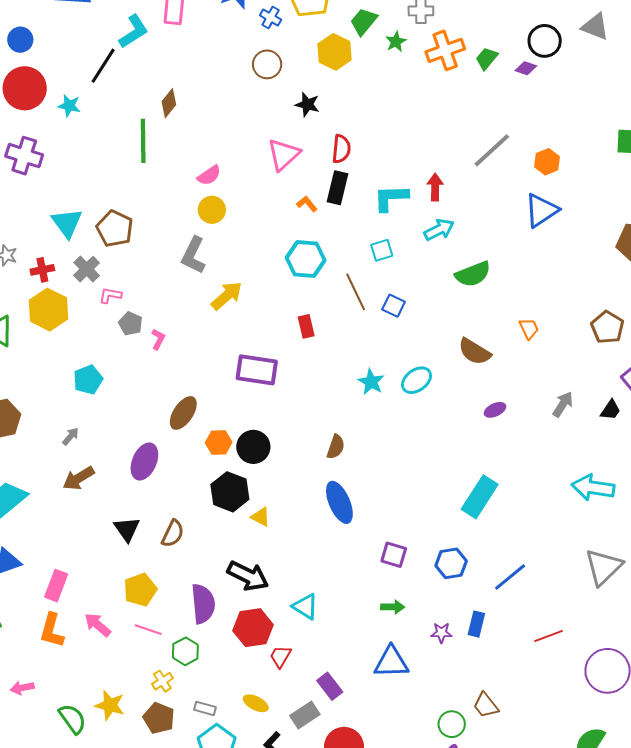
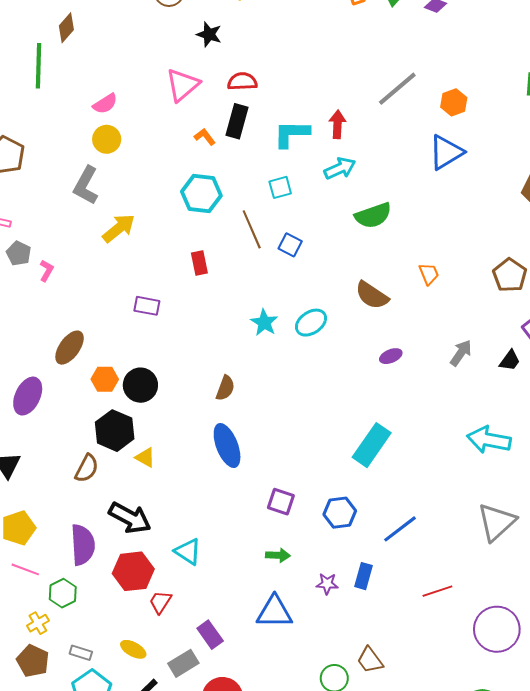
red semicircle: (341, 149) -> (242, 81), turned -100
purple rectangle: (257, 370) -> (147, 306), size x0.6
brown semicircle: (173, 534) -> (87, 468), moved

